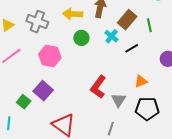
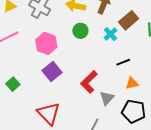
black line: (132, 48) -> (123, 62), moved
purple square: (43, 91) -> (52, 71), moved

